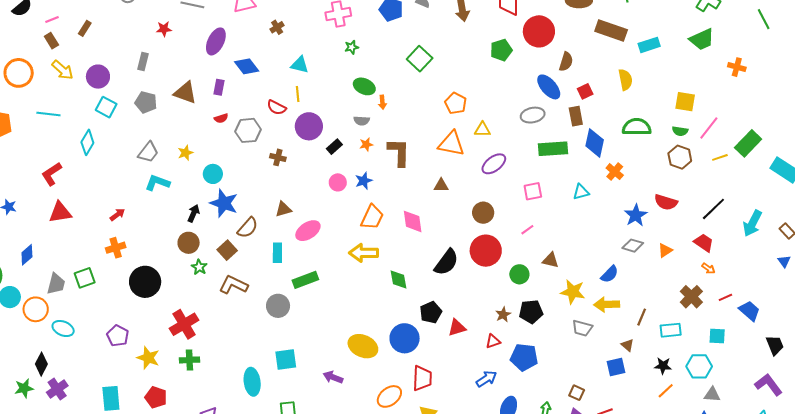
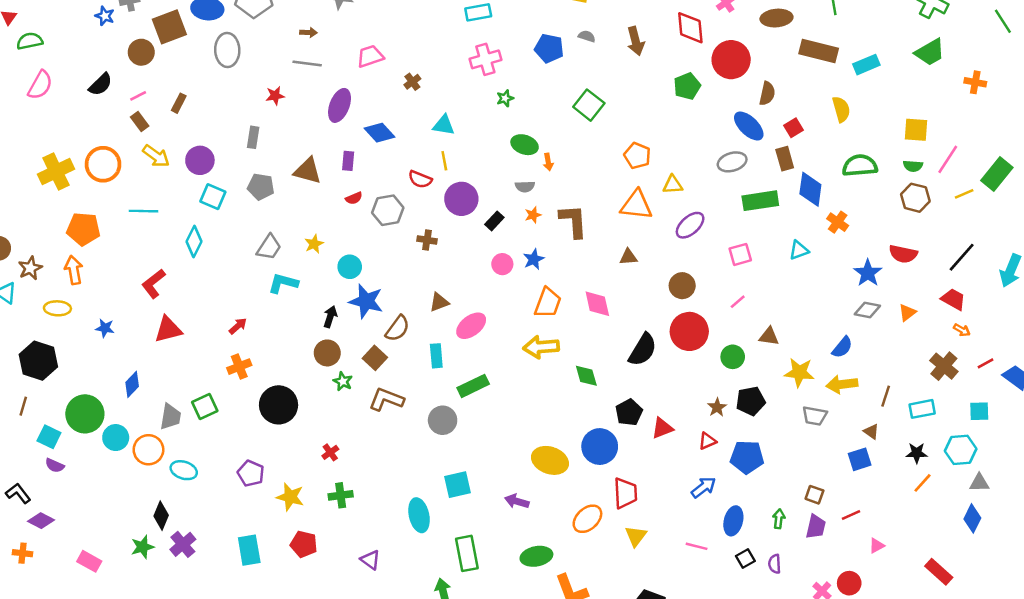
red cross: (184, 324) -> (330, 452), size x0.5

